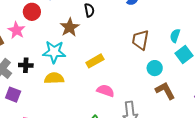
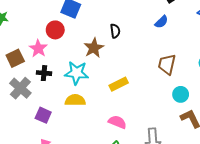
black cross: (26, 65) -> (44, 73), moved
pink semicircle: (106, 91) -> (117, 122), moved
purple square: (13, 95) -> (43, 115), moved

